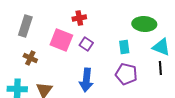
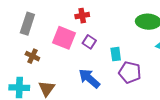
cyan rectangle: (124, 47) -> (116, 54), moved
blue arrow: (86, 80) -> (89, 78), turned 125

